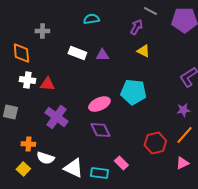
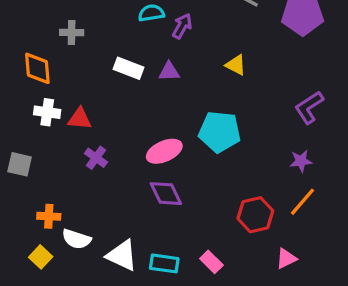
purple arrow: (136, 27) -> (182, 26), moved
purple cross: (56, 117) -> (96, 158), moved, size x0.6
pink rectangle: (121, 163) -> (211, 262), moved
pink triangle: (182, 163) -> (286, 259), moved

